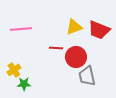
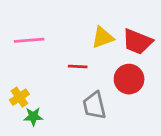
red circle: (76, 57) -> (129, 79), moved
gray trapezoid: (87, 76) -> (94, 105), moved

